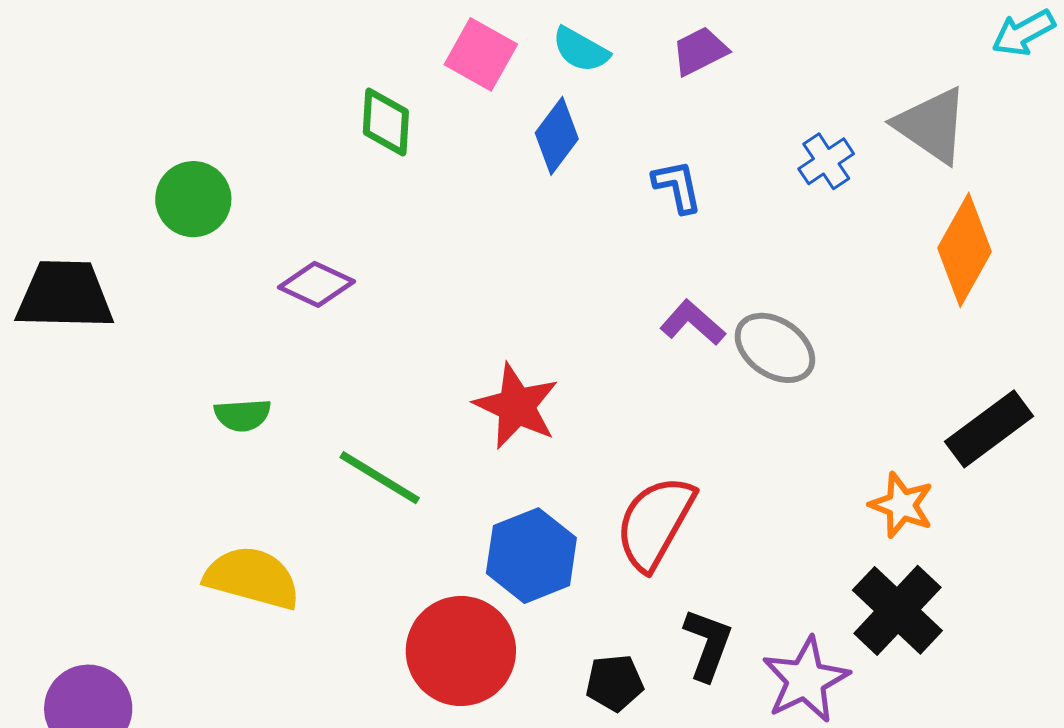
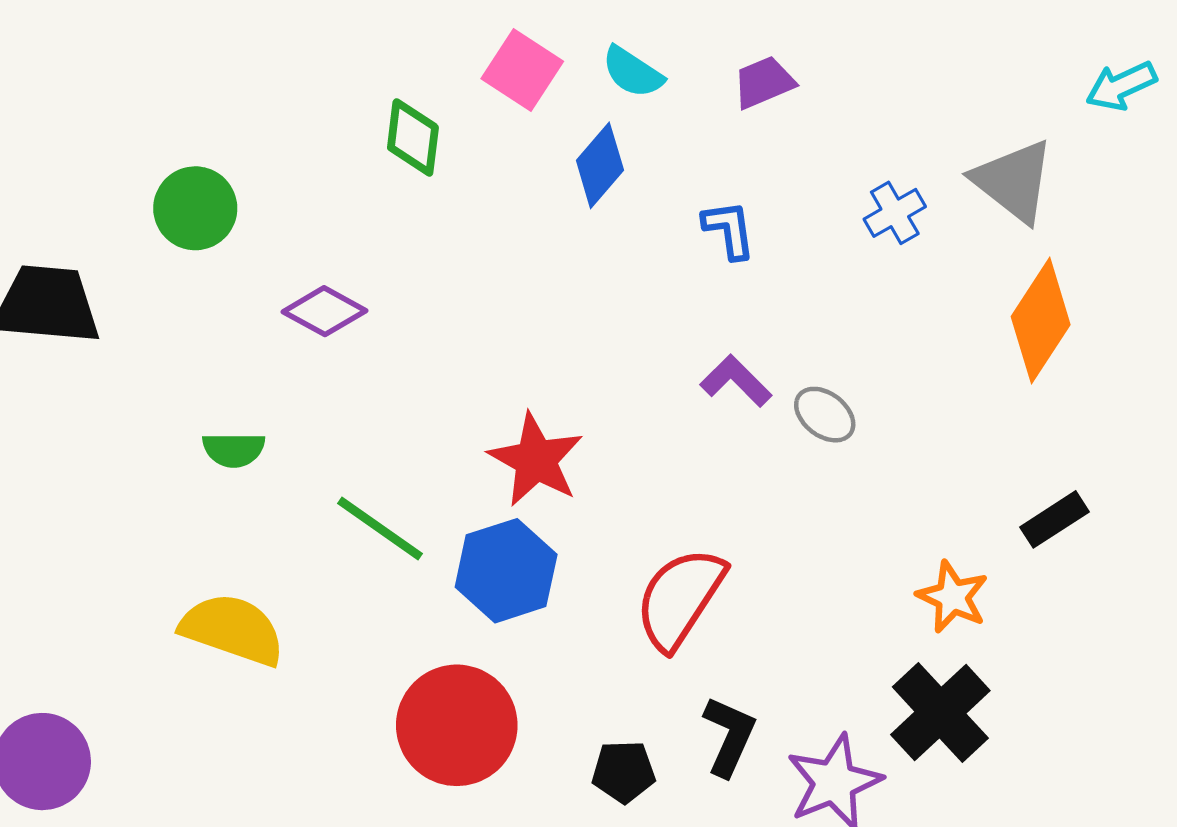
gray ellipse: (775, 348) -> (825, 415), size x0.7
black rectangle: (989, 429) -> (1054, 519), size x0.7
blue hexagon: (531, 556) -> (506, 571), moved

